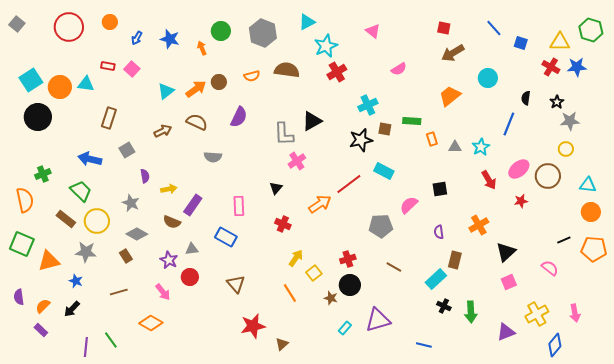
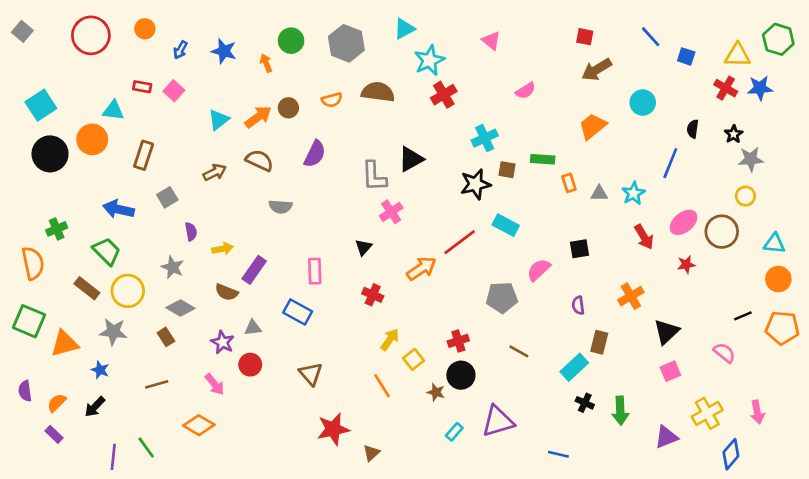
orange circle: (60, 87) -> (92, 139), moved

